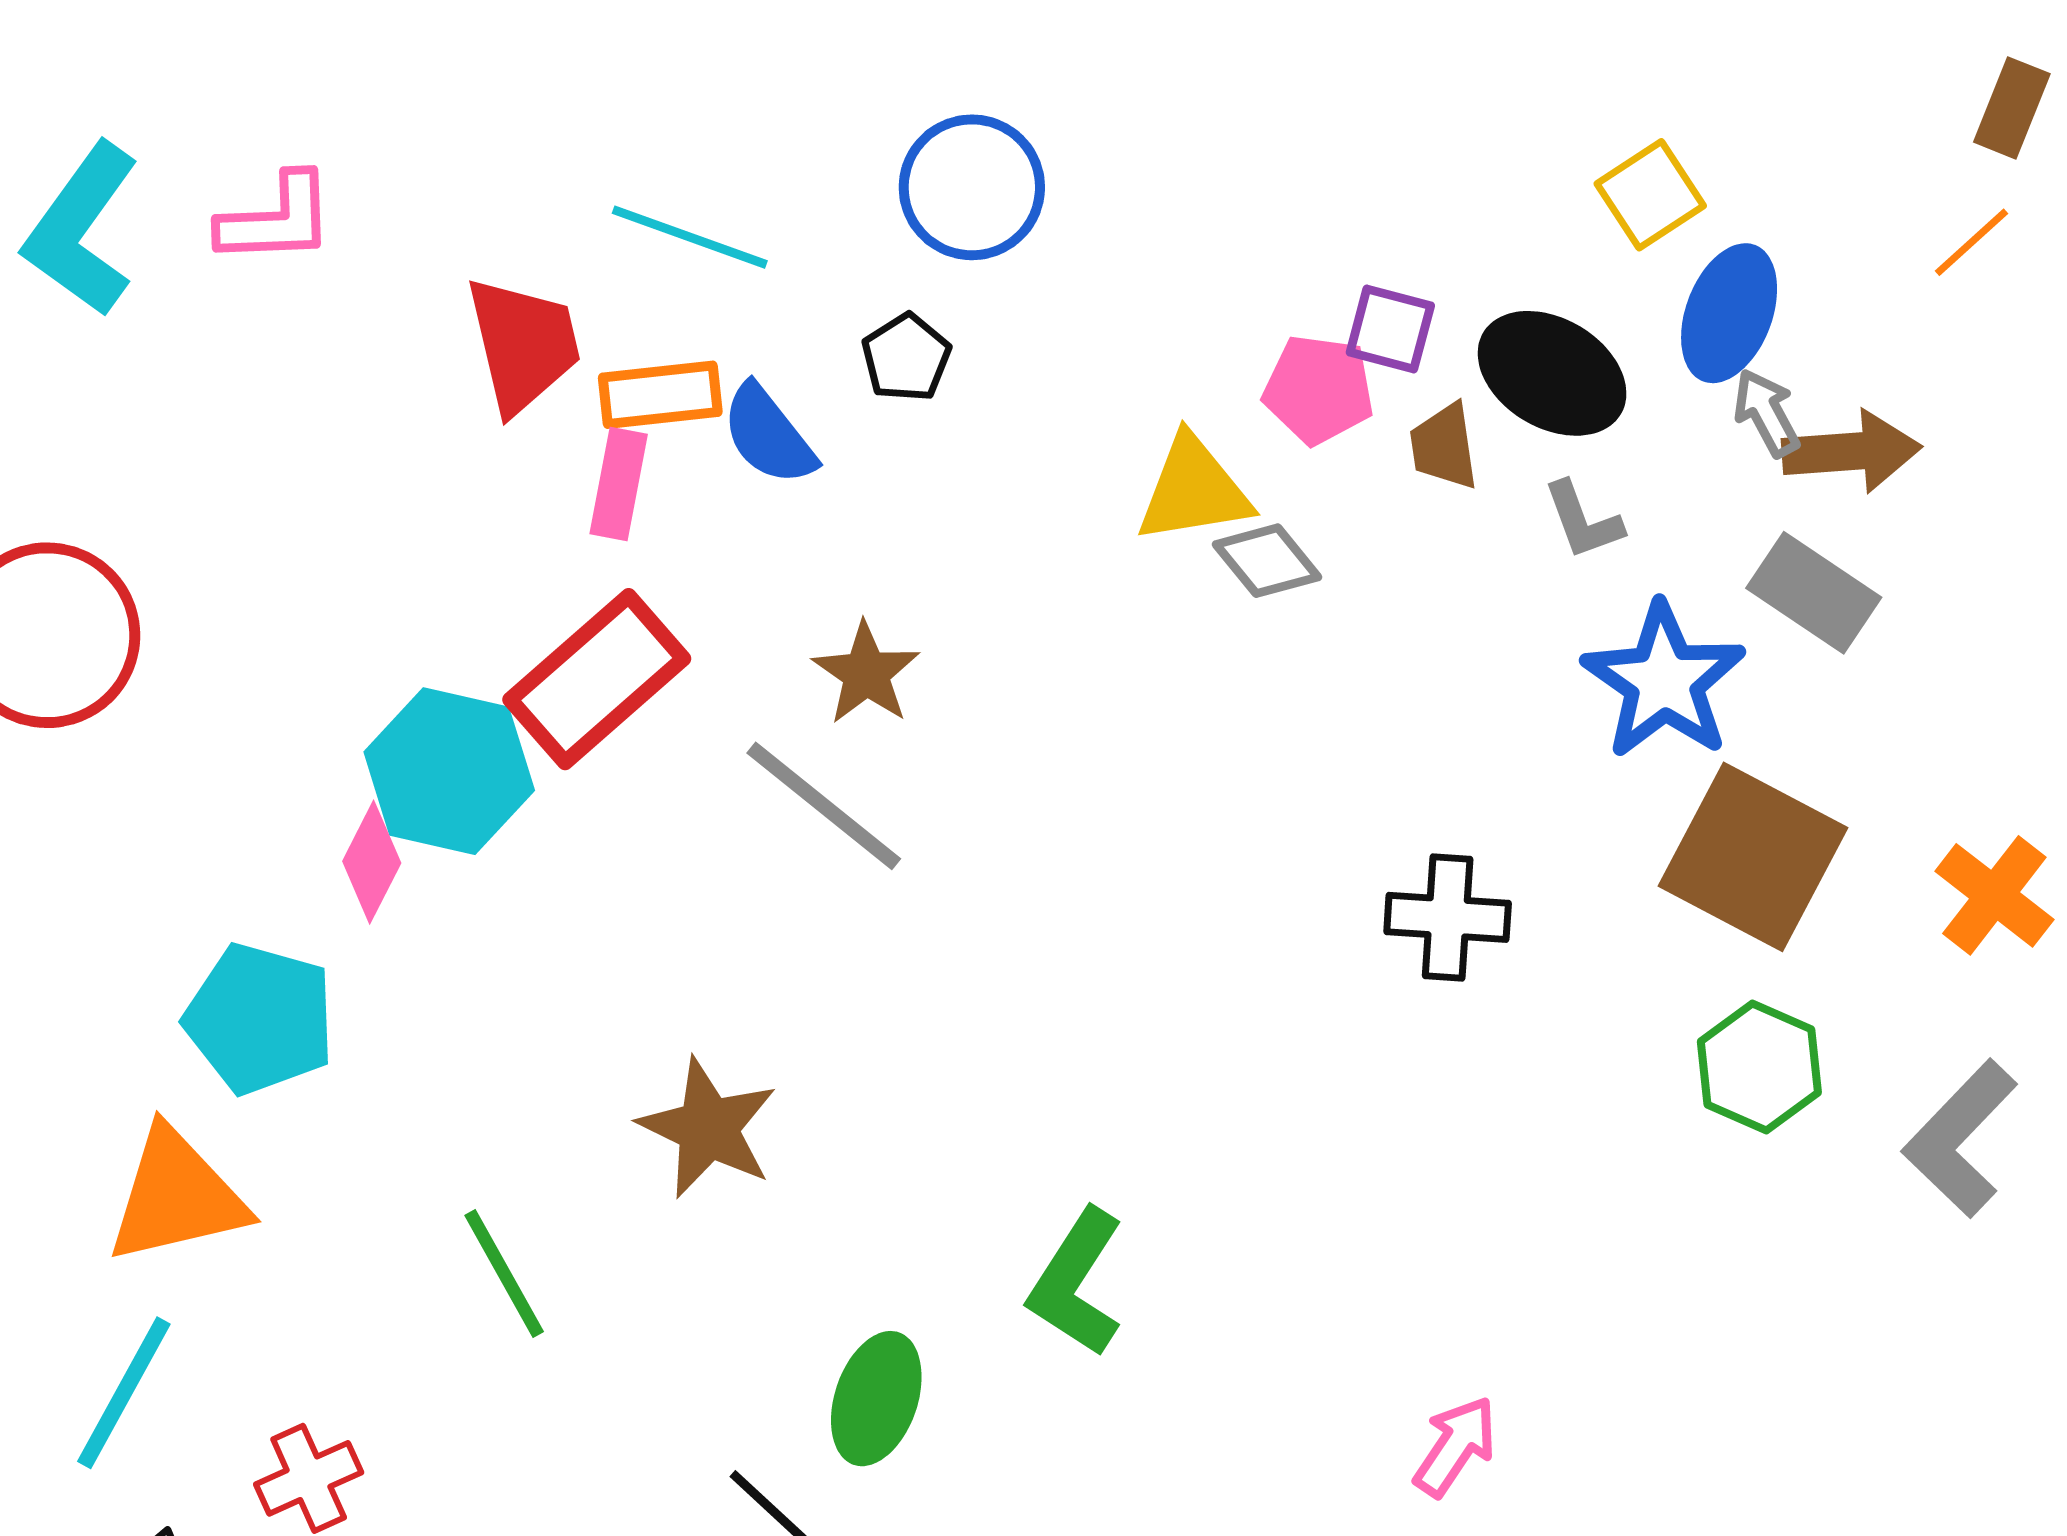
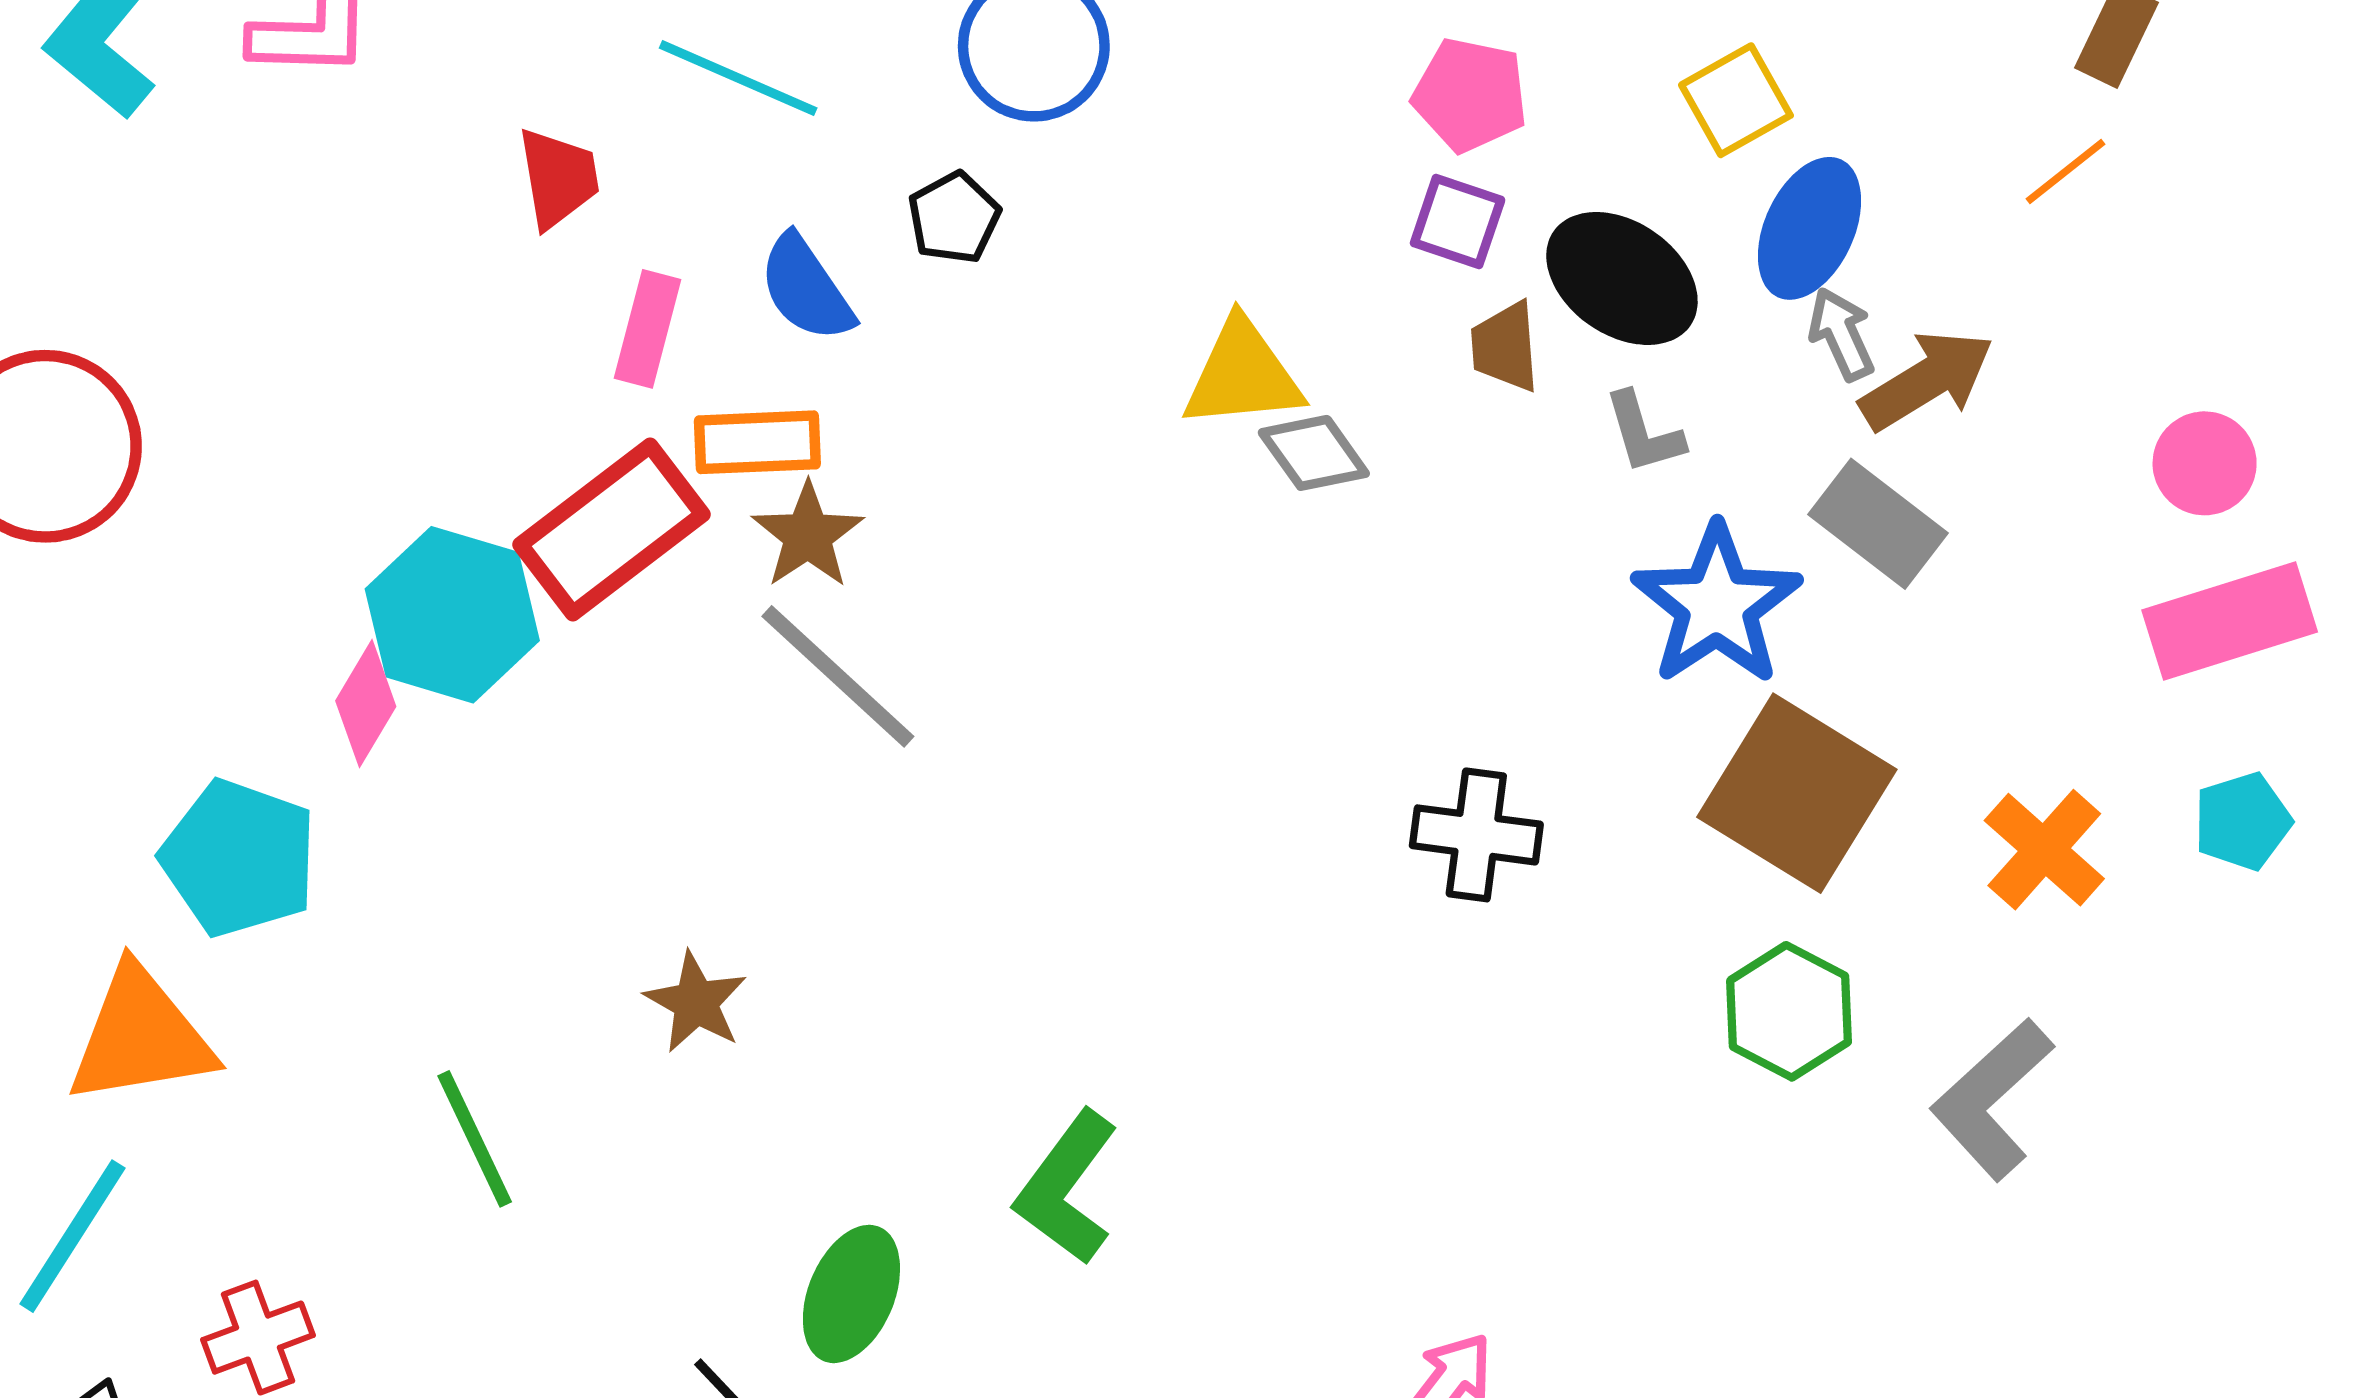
red trapezoid: (523, 345) -> (558, 178), size x0.7
pink pentagon: (1319, 389) -> (1470, 95), moved
orange rectangle: (660, 395) -> (757, 442), moved
brown arrow: (1852, 452) -> (1927, 380), turned -31
brown star: (866, 673) -> (808, 535), moved
brown star: (708, 1128) -> (696, 1002), size x0.7

